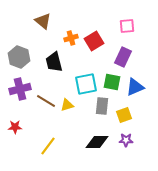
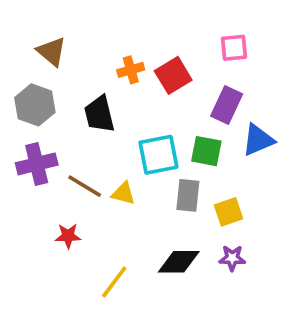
brown triangle: (43, 21) -> (51, 51), moved
blue triangle: (135, 87) -> (258, 140), moved
yellow triangle: (67, 105) -> (123, 193), turned 32
red star: (15, 127) -> (68, 236), moved
yellow line: (48, 146) -> (114, 282), moved

